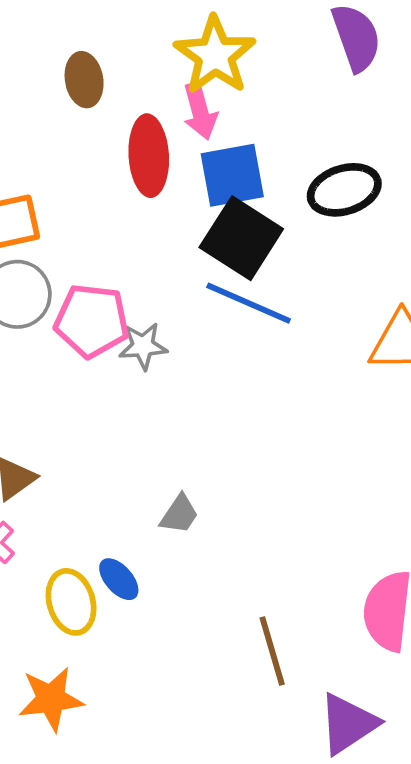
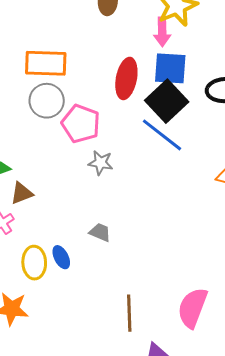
red ellipse: (149, 156) -> (126, 78), moved
gray star: (143, 346) -> (101, 163), moved
gray trapezoid: (179, 514) -> (100, 232), turned -115

